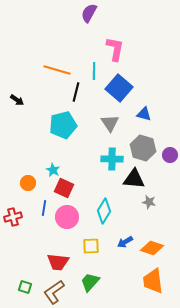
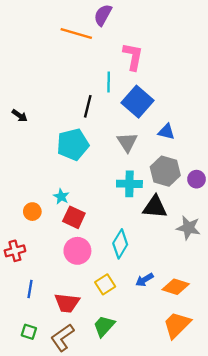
orange line: (57, 70) -> (76, 33), moved
gray star: (149, 202) -> (188, 228), moved, size x1.5
blue line: (44, 208) -> (30, 289), moved
yellow square: (91, 246) -> (105, 284), turned -30
orange trapezoid: (153, 281) -> (177, 325), turned 52

